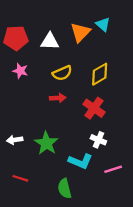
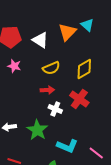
white triangle: (50, 41) -> (40, 40), turned 30
white cross: (98, 140) -> (55, 109), moved
pink line: (113, 169) -> (96, 153), turned 56

